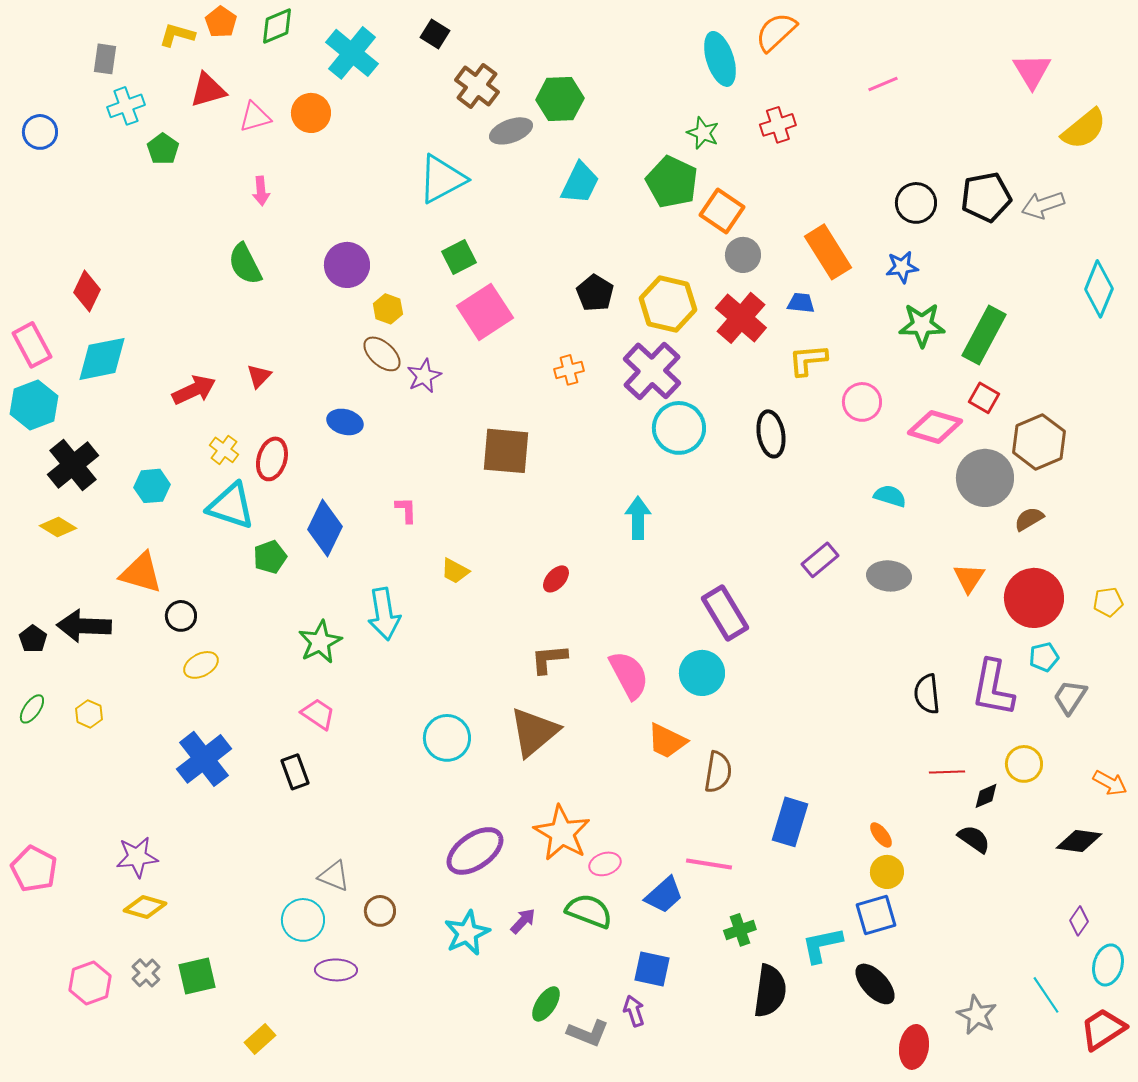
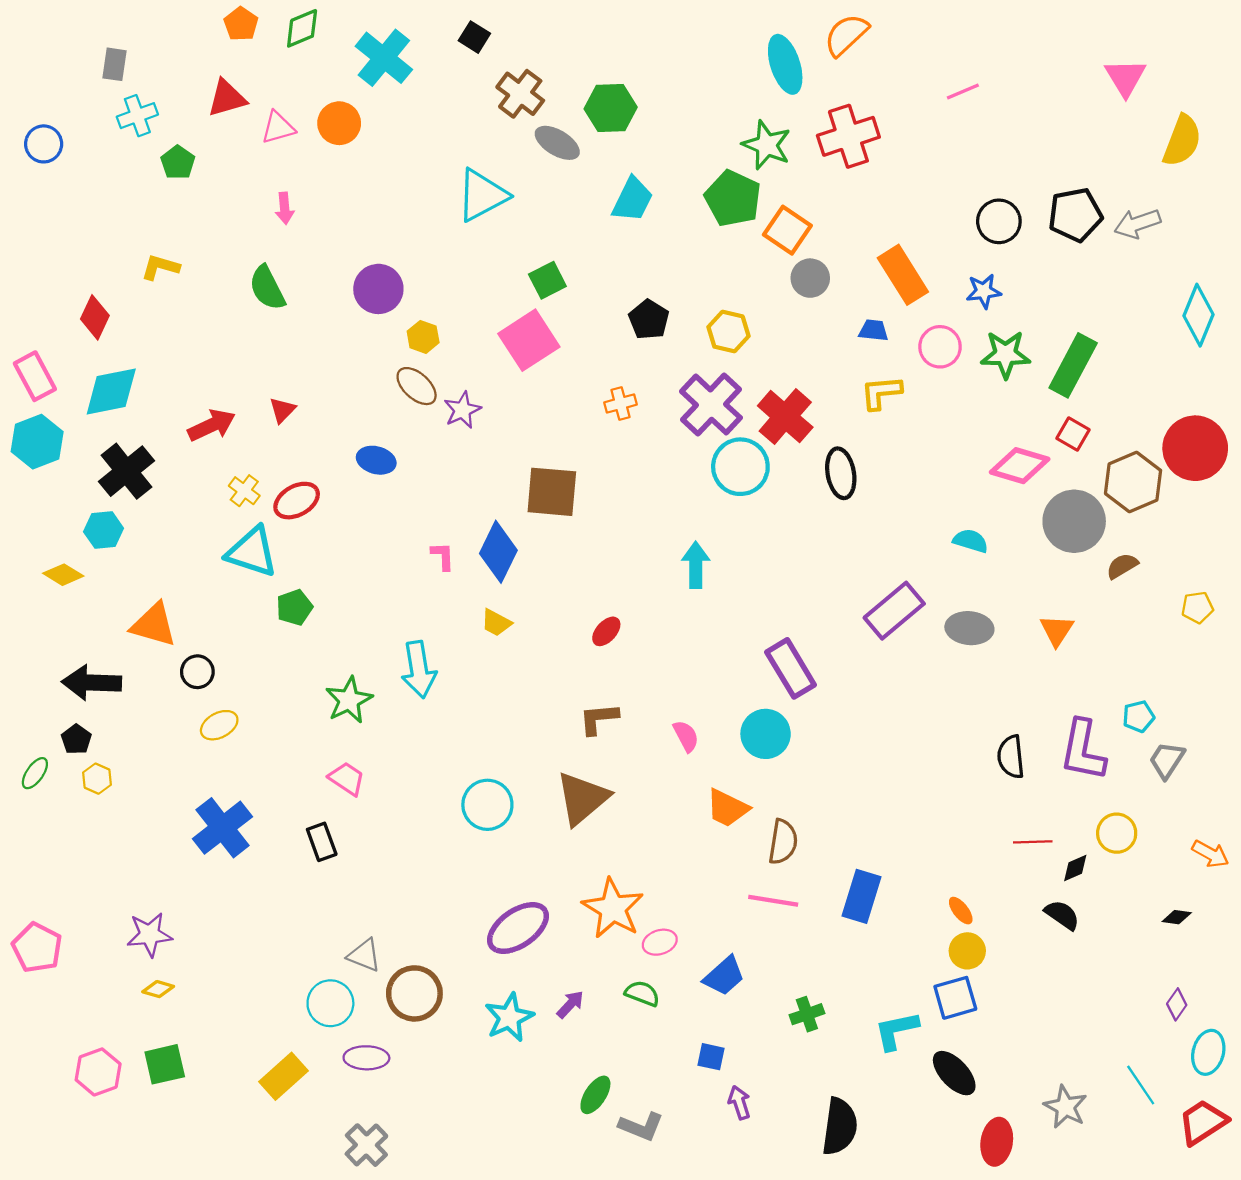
yellow L-shape: (177, 35) -> (160, 267), moved
red cross: (778, 125) -> (848, 136), size x1.6
yellow semicircle: (1084, 129) -> (1182, 141), turned -30
gray ellipse: (511, 131) -> (557, 143), turned 51
green star: (703, 133) -> (767, 145), size x1.4
green square: (459, 257) -> (547, 280), moved
yellow hexagon: (668, 304) -> (728, 332), size x0.7
red cross: (741, 318) -> (785, 417), moved
pink circle: (862, 402) -> (940, 347), moved
red ellipse: (272, 459) -> (297, 501), turned 45
black cross: (73, 465) -> (126, 471), moved
cyan hexagon: (152, 486) -> (104, 530), moved
blue diamond: (325, 528) -> (498, 552), moved
purple rectangle: (820, 560) -> (894, 611), size x1.5
red circle: (1034, 598) -> (1195, 448), moved
yellow pentagon: (1108, 602) -> (1197, 607), moved
black pentagon: (33, 639) -> (76, 739), moved
pink semicircle: (629, 675) -> (686, 736), size x0.6
black diamond: (1079, 841) -> (1177, 917), size x0.6
pink line: (709, 864) -> (773, 901), moved
yellow diamond: (145, 907) -> (158, 989), size x0.7
brown circle: (380, 911) -> (414, 993), size x1.6
green semicircle: (589, 911) -> (642, 993), size x0.7
blue square: (652, 969) -> (711, 1057), size x0.7
gray cross: (146, 973) -> (366, 1145), moved, size x1.4
green square: (197, 976) -> (165, 1064), moved
black semicircle: (770, 991) -> (840, 1126), moved
purple arrow: (634, 1011) -> (739, 1102), moved
yellow rectangle: (260, 1039) -> (284, 1076), moved, size x1.4

